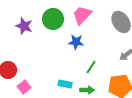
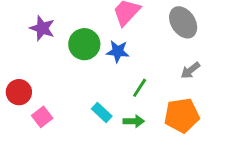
green circle: (53, 19) -> (84, 44), moved
cyan rectangle: (65, 84) -> (102, 112), turned 32

